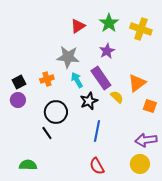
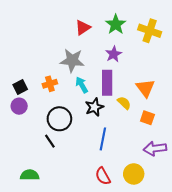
purple rectangle: (101, 78) -> (107, 83), turned 35
orange triangle: (137, 83) -> (145, 88), turned -30
orange square: (150, 106) -> (147, 118), moved
yellow circle: (140, 164) -> (134, 174), moved

